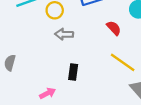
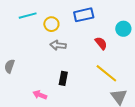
pink arrow: (48, 93) -> (40, 95), turned -136

